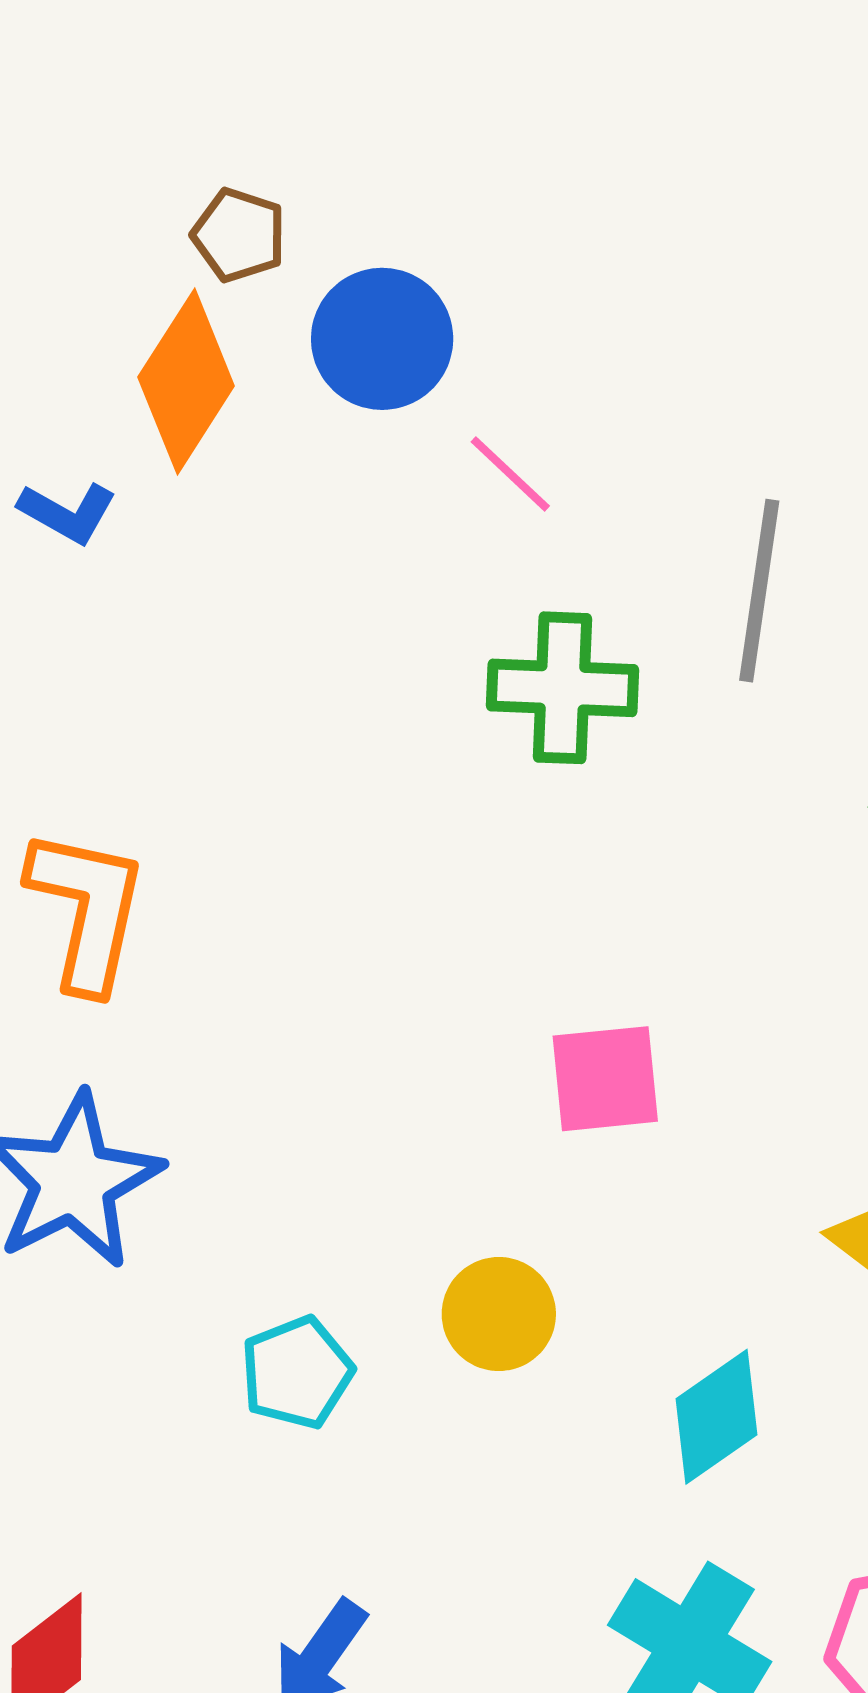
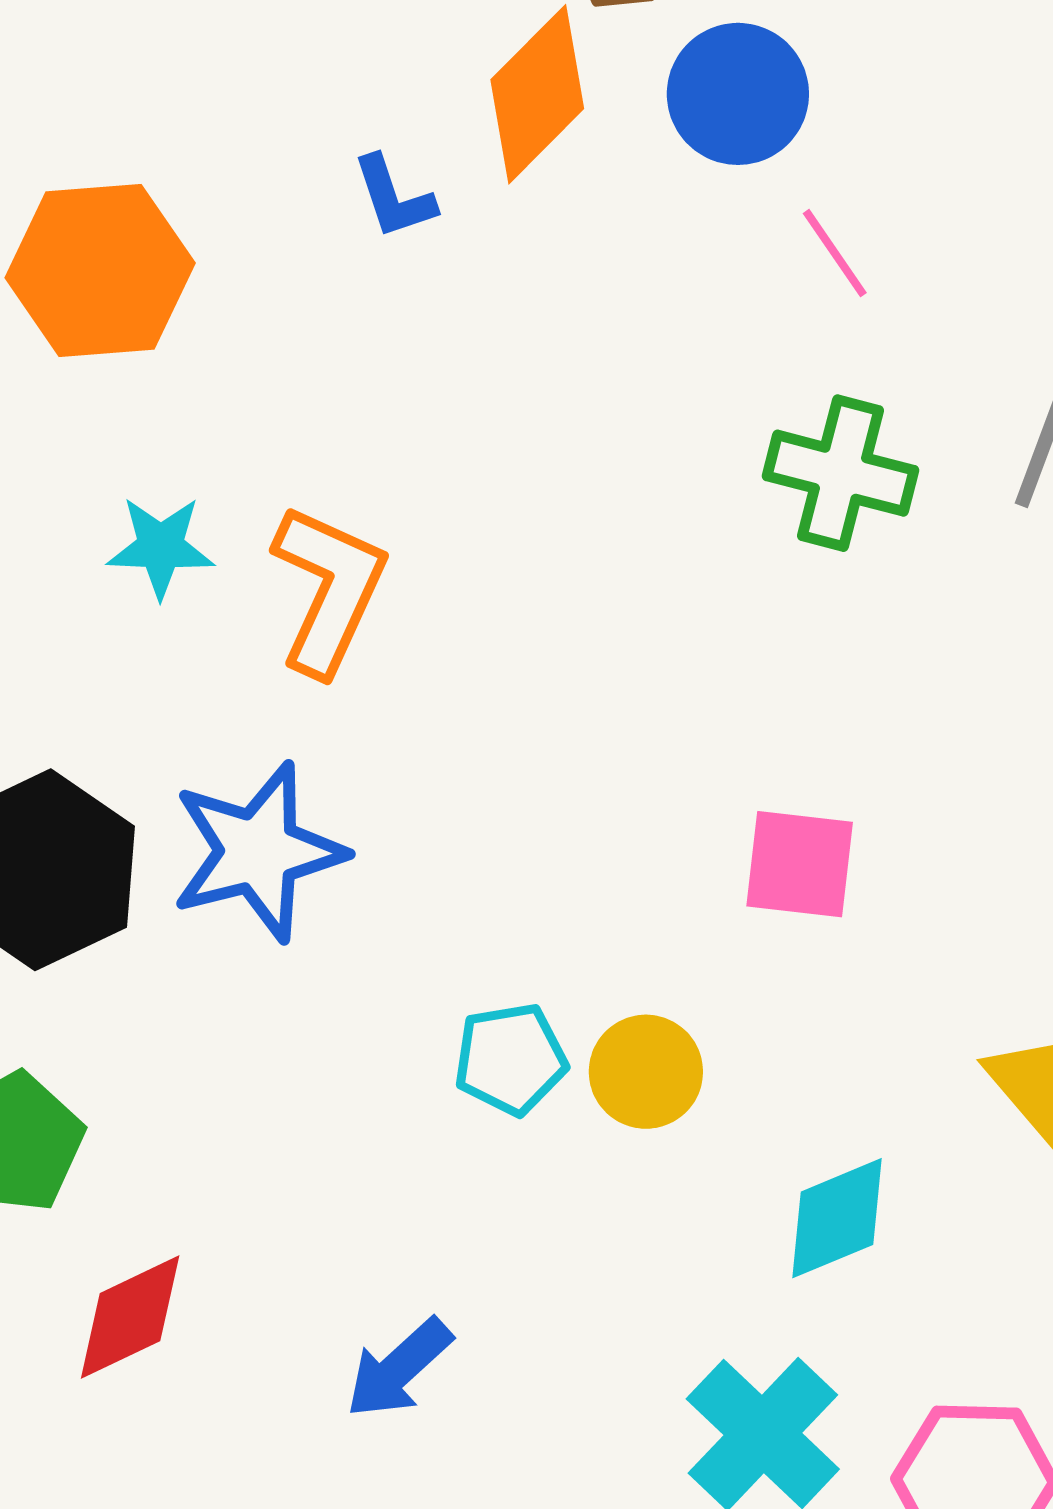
blue L-shape: (68, 513) -> (394, 197), turned 30
cyan pentagon: (297, 1373) -> (510, 1059), moved

